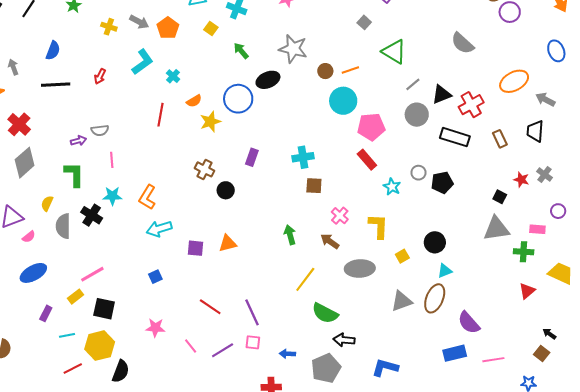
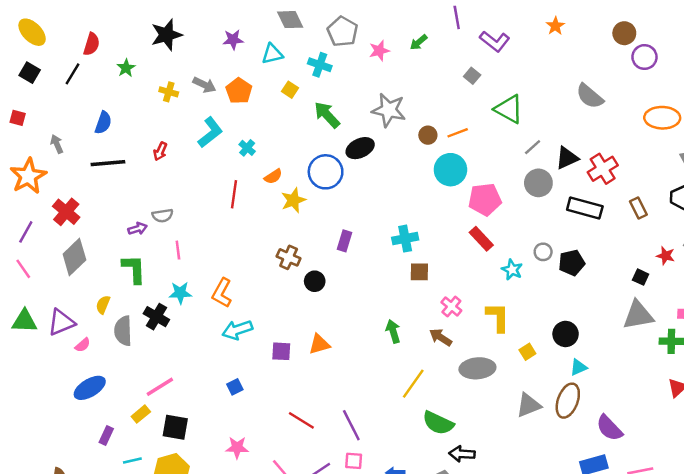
green arrow: (241, 51) -> (327, 115), size x1.4
orange ellipse: (514, 81) -> (662, 118), moved, turned 32

